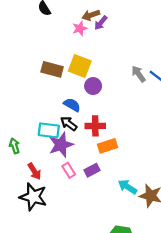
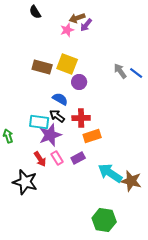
red arrow: (34, 171) -> (40, 159), moved
cyan arrow: (127, 187) -> (110, 173), size x1.4

